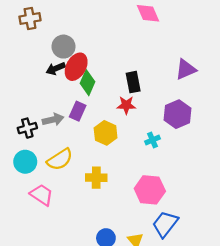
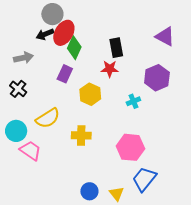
purple triangle: (186, 69) -> (165, 37), turned 50
gray arrow: (53, 120) -> (23, 58), moved
black cross: (27, 128) -> (18, 89), turned -36
cyan circle: (25, 162) -> (16, 131), moved

